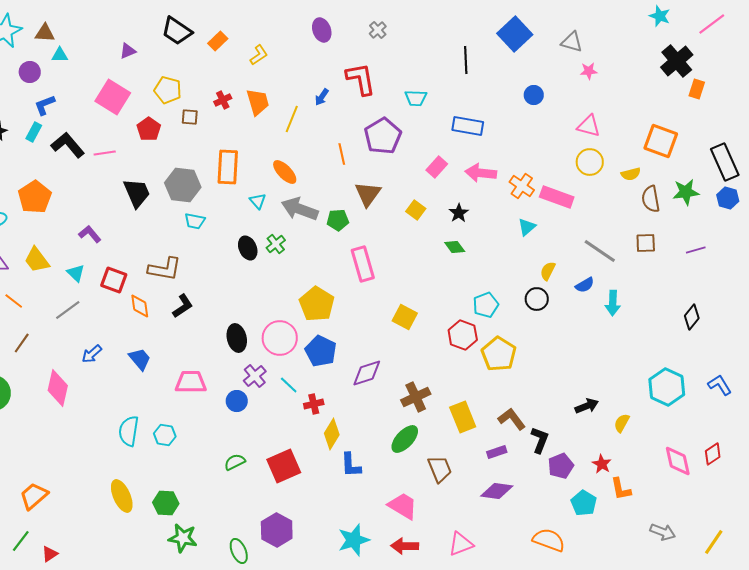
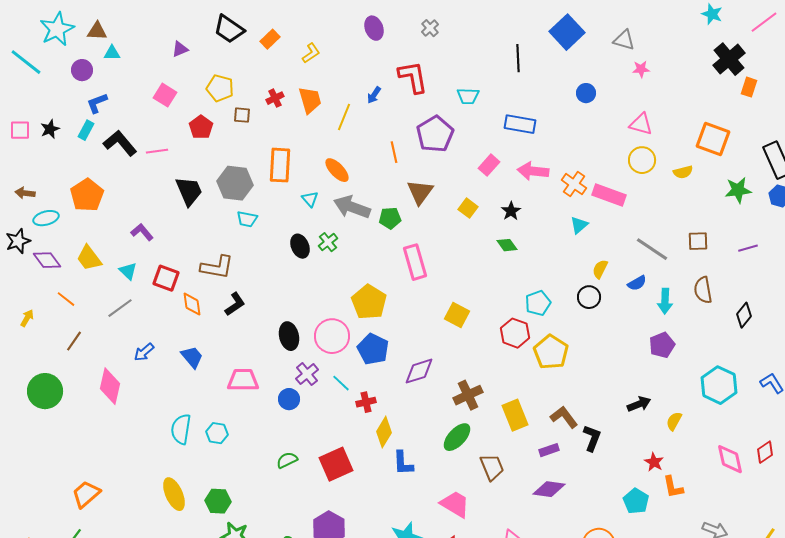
pink square: (113, 97) -> (165, 95), size x0.7
brown semicircle: (651, 199) -> (703, 290), moved
purple pentagon: (561, 466) -> (662, 345), moved

